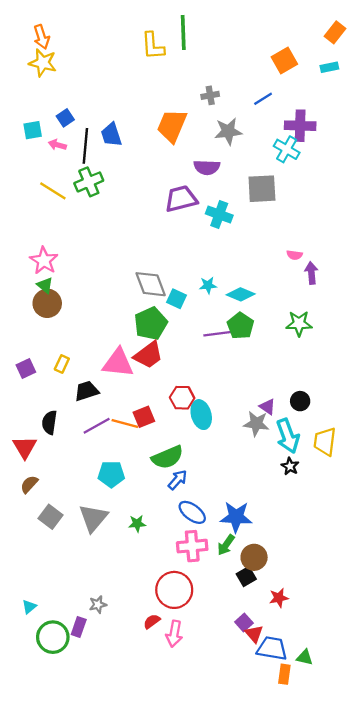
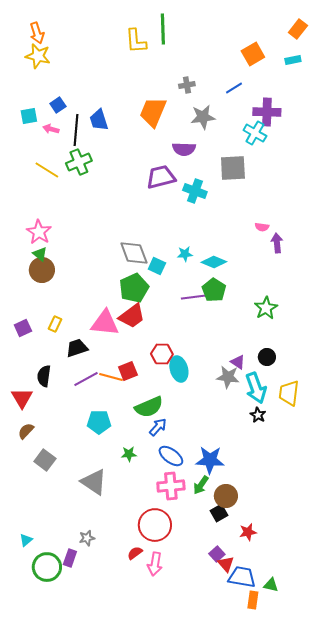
green star: (299, 324) -> (266, 308), moved, turned -30
gray triangle: (93, 518) -> (94, 482), moved, turned -36
green star: (137, 524) -> (129, 454), moved

